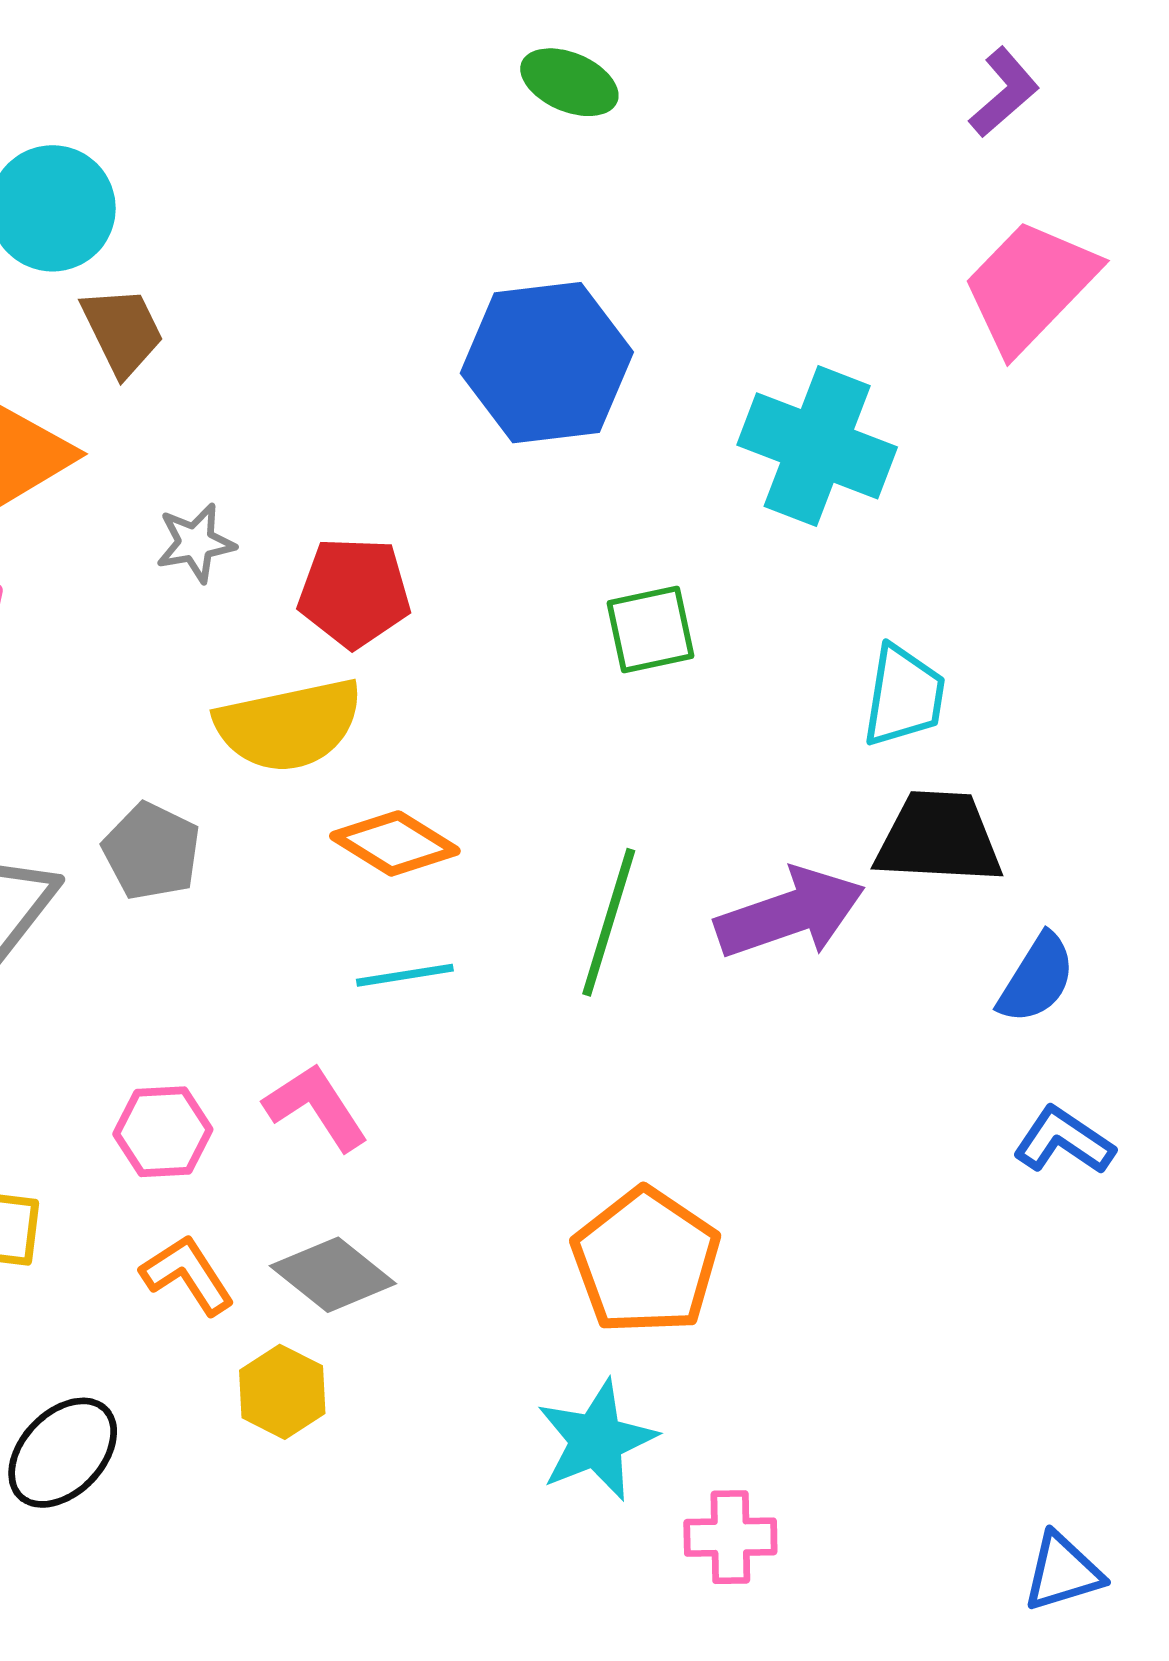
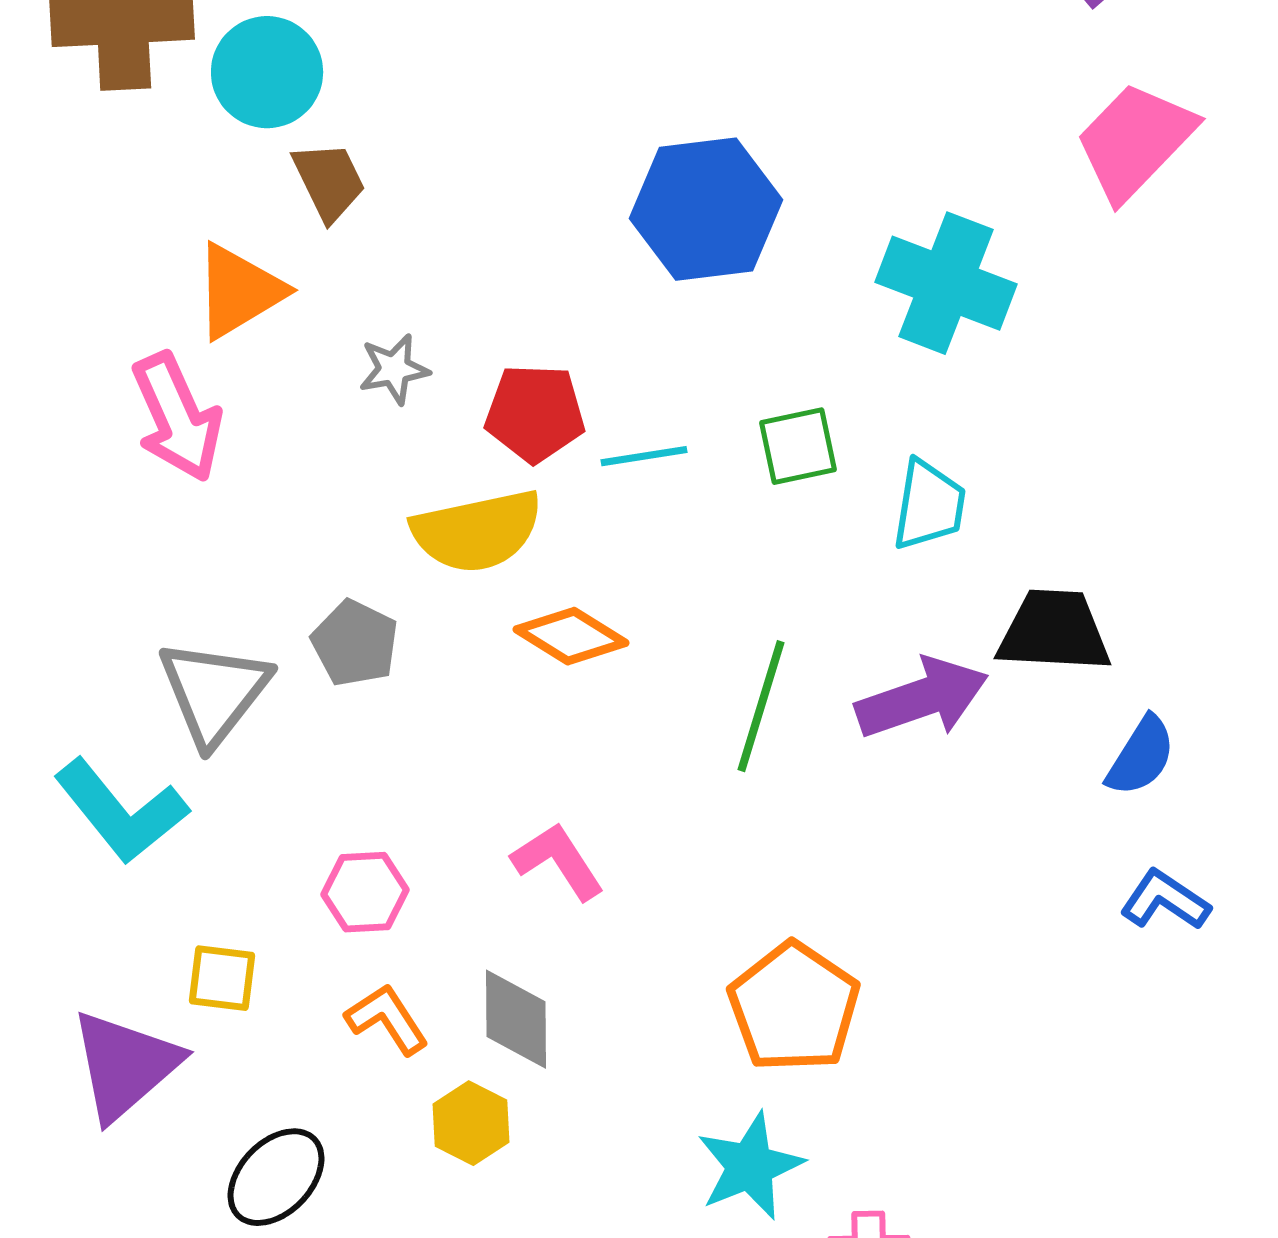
cyan trapezoid: (904, 696) -> (929, 505), moved
cyan line: (405, 975) -> (644, 456), moved
pink L-shape: (316, 1107) -> (558, 861), moved
gray diamond: (333, 1275) -> (516, 1019), turned 51

